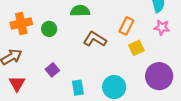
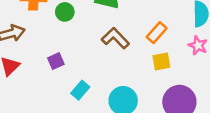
cyan rectangle: (78, 88) -> (80, 90), turned 35

